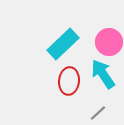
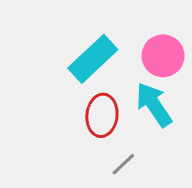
gray line: (98, 113) -> (123, 164), moved

